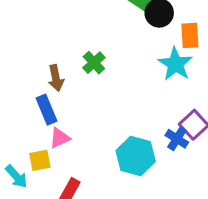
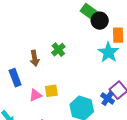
blue rectangle: (46, 110) -> (15, 78), moved
yellow square: (40, 160) -> (51, 91), moved

